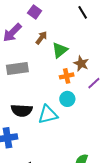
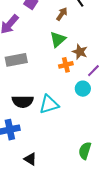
brown arrow: (41, 38) -> (62, 14), moved
cyan circle: (67, 99) -> (83, 89), moved

